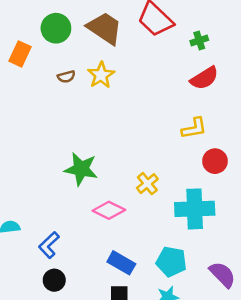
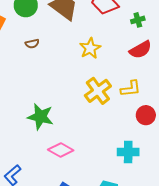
yellow star: (101, 75) -> (90, 48), moved
yellow cross: (147, 184) -> (98, 91), moved, size x1.5
cyan cross: (195, 209) -> (128, 152), size x0.7

